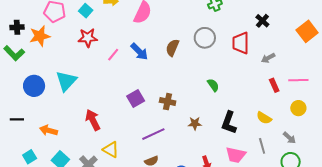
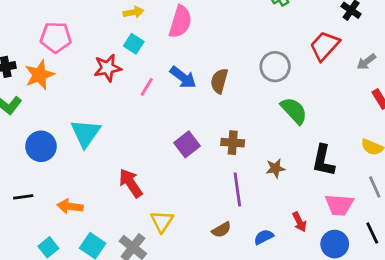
cyan square: (86, 11) -> (134, 44), moved
gray circle: (205, 38) -> (275, 67), moved
red trapezoid: (241, 43) -> (325, 46), turned 50
brown semicircle: (172, 48) -> (219, 81), moved
green semicircle: (213, 85) -> (294, 111), size x1.5
purple line: (153, 134) -> (237, 189), moved, turned -65
yellow triangle: (111, 150) -> (162, 221), turned 42

